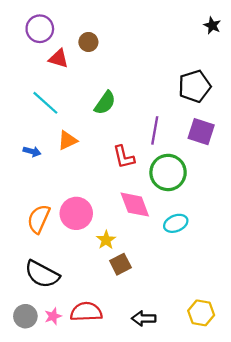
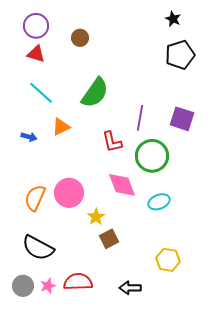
black star: (212, 25) -> (173, 19), moved
red triangle: (59, 59) -> (36, 54), moved
black pentagon: (195, 86) -> (180, 55), moved
green semicircle: (105, 103) -> (95, 93), size x1.4
yellow hexagon: (201, 313) -> (168, 260), moved

